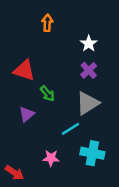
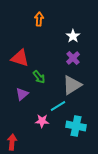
pink star: (51, 158) -> (42, 121), moved
red arrow: (14, 173) -> (12, 142), turned -119

